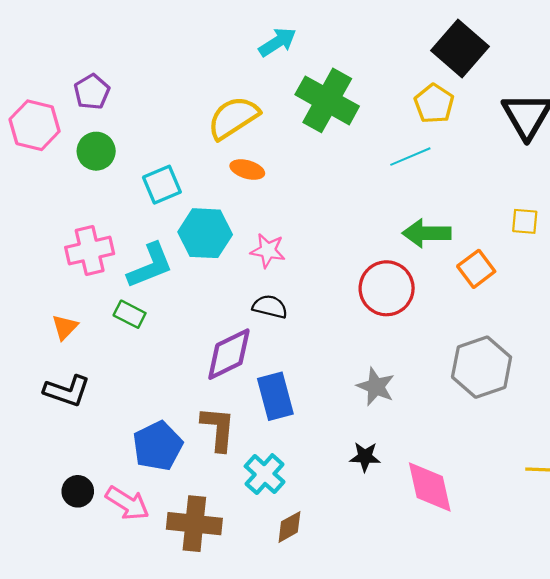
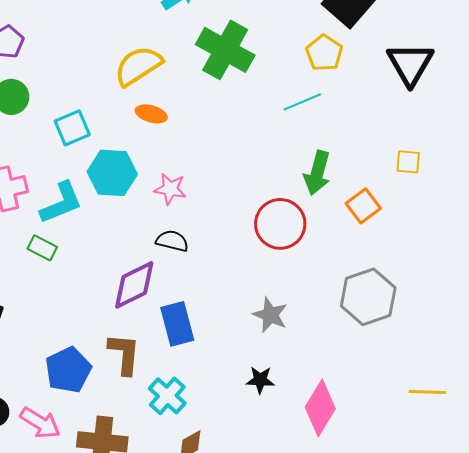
green arrow: (427, 233) -> (317, 173), turned -75
pink diamond: (430, 487) -> (320, 408), turned 44

